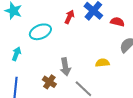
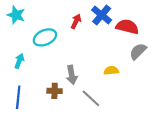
red semicircle: (117, 22) -> (127, 27), size x1.5
brown cross: (49, 82) -> (55, 91), turned -32

